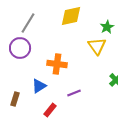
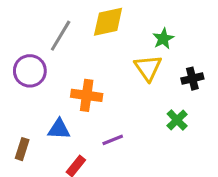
gray line: (28, 23) -> (61, 36), moved
blue triangle: (39, 86) -> (59, 129), turned 35

